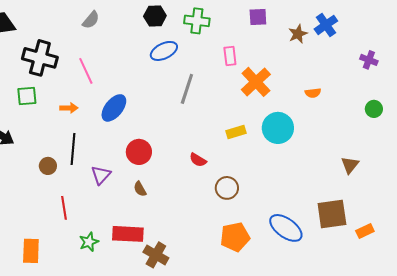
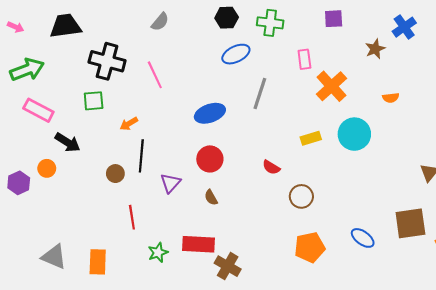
brown star: (298, 34) -> (375, 49), moved
orange arrow: (69, 108) -> (129, 124), moved, turned 150
blue ellipse: (114, 108) -> (210, 113), moved, turned 32
blue ellipse: (286, 228) -> (363, 238), size x0.7

